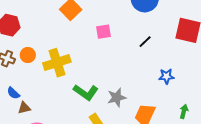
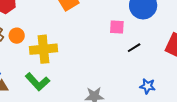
pink square: (104, 32) -> (117, 27), moved
green L-shape: (86, 92) -> (37, 82), moved

